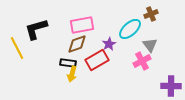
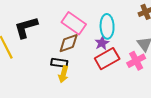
pink rectangle: (82, 25) -> (74, 23), turned 45
cyan ellipse: (130, 29) -> (107, 26), moved, turned -50
red rectangle: (97, 60) -> (107, 59), moved

